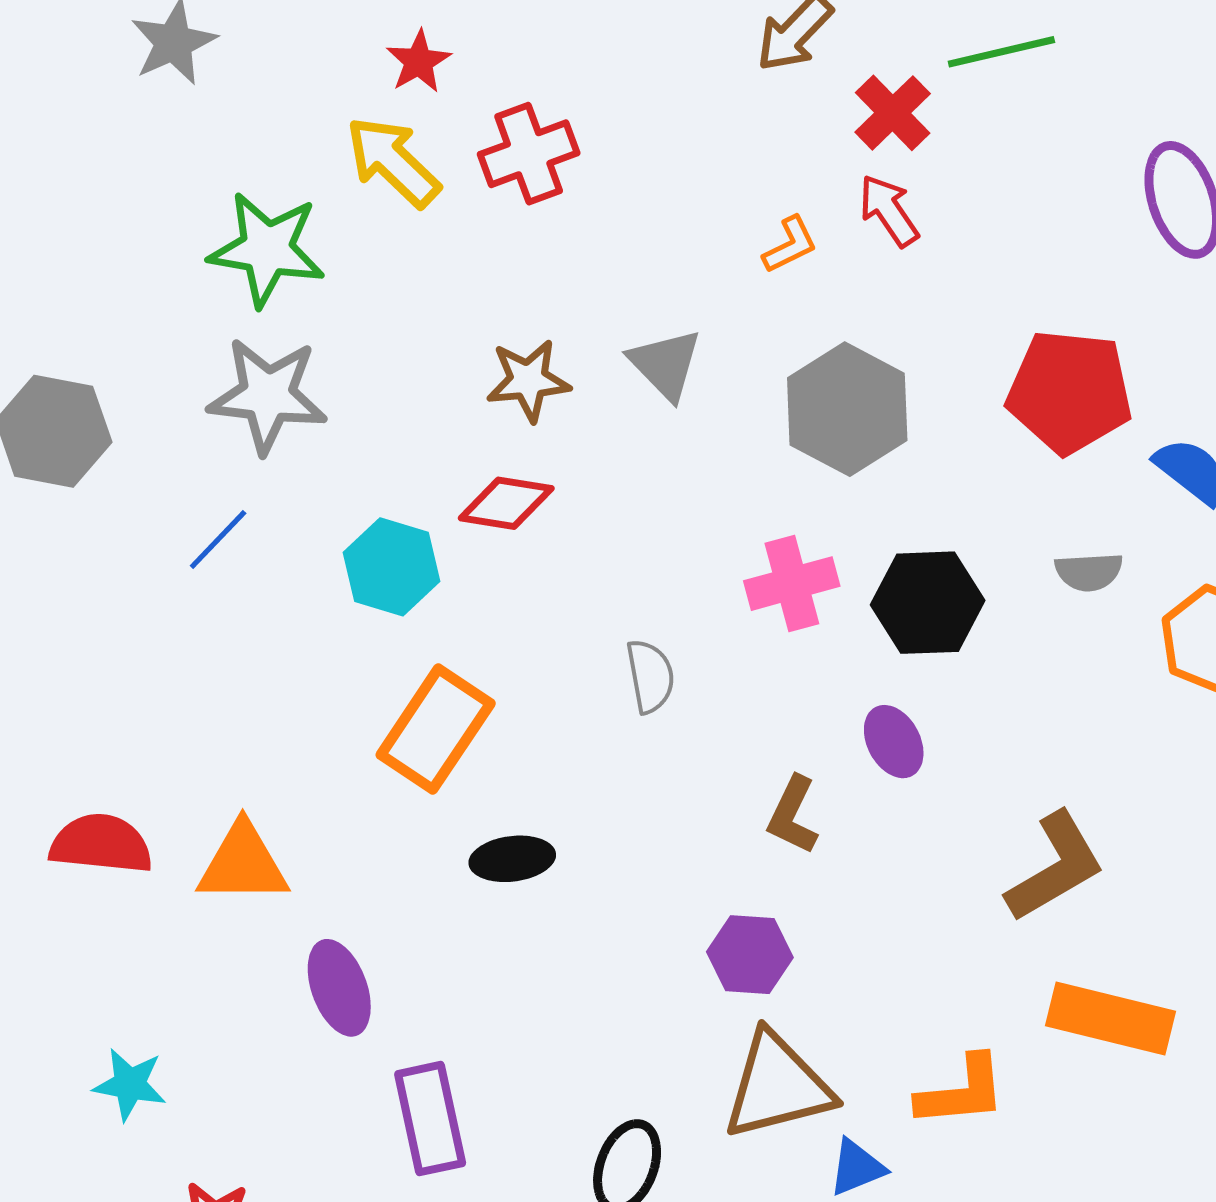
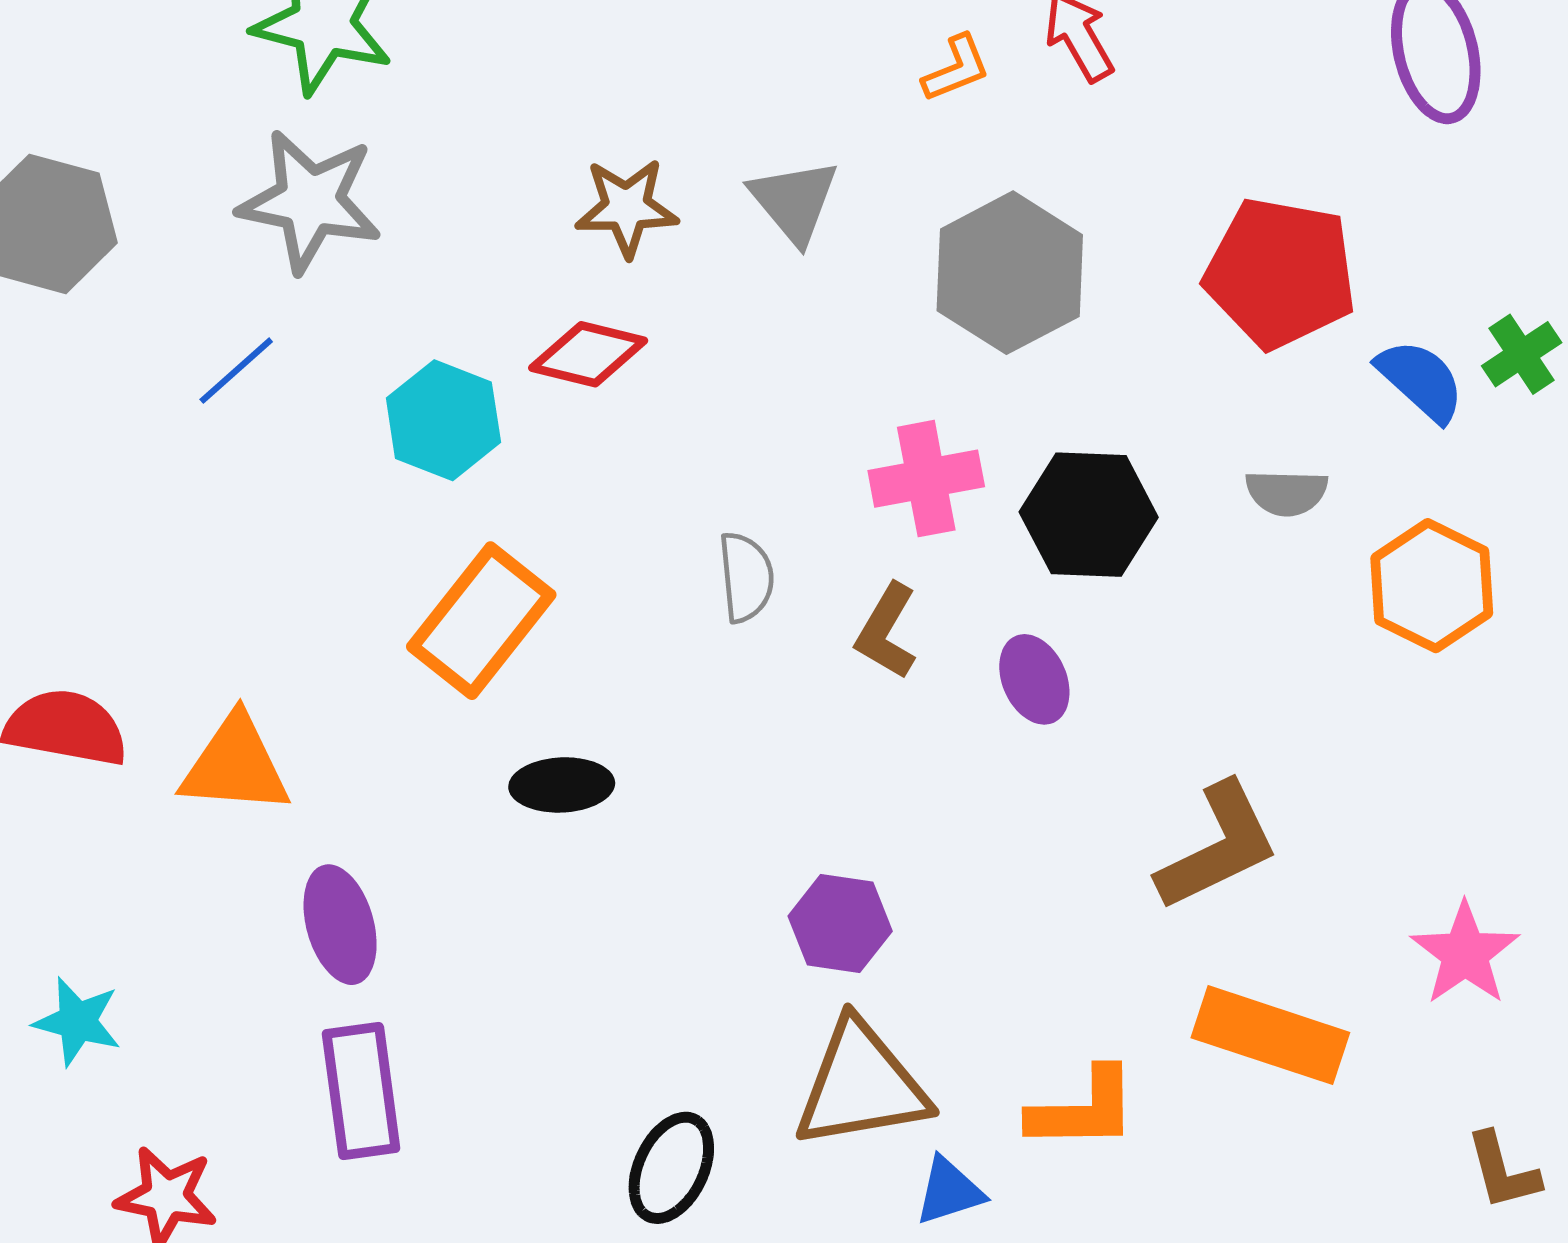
brown L-shape: (793, 815) -> (887, 631), moved
purple rectangle: (430, 1119) -> (361, 1091), moved

